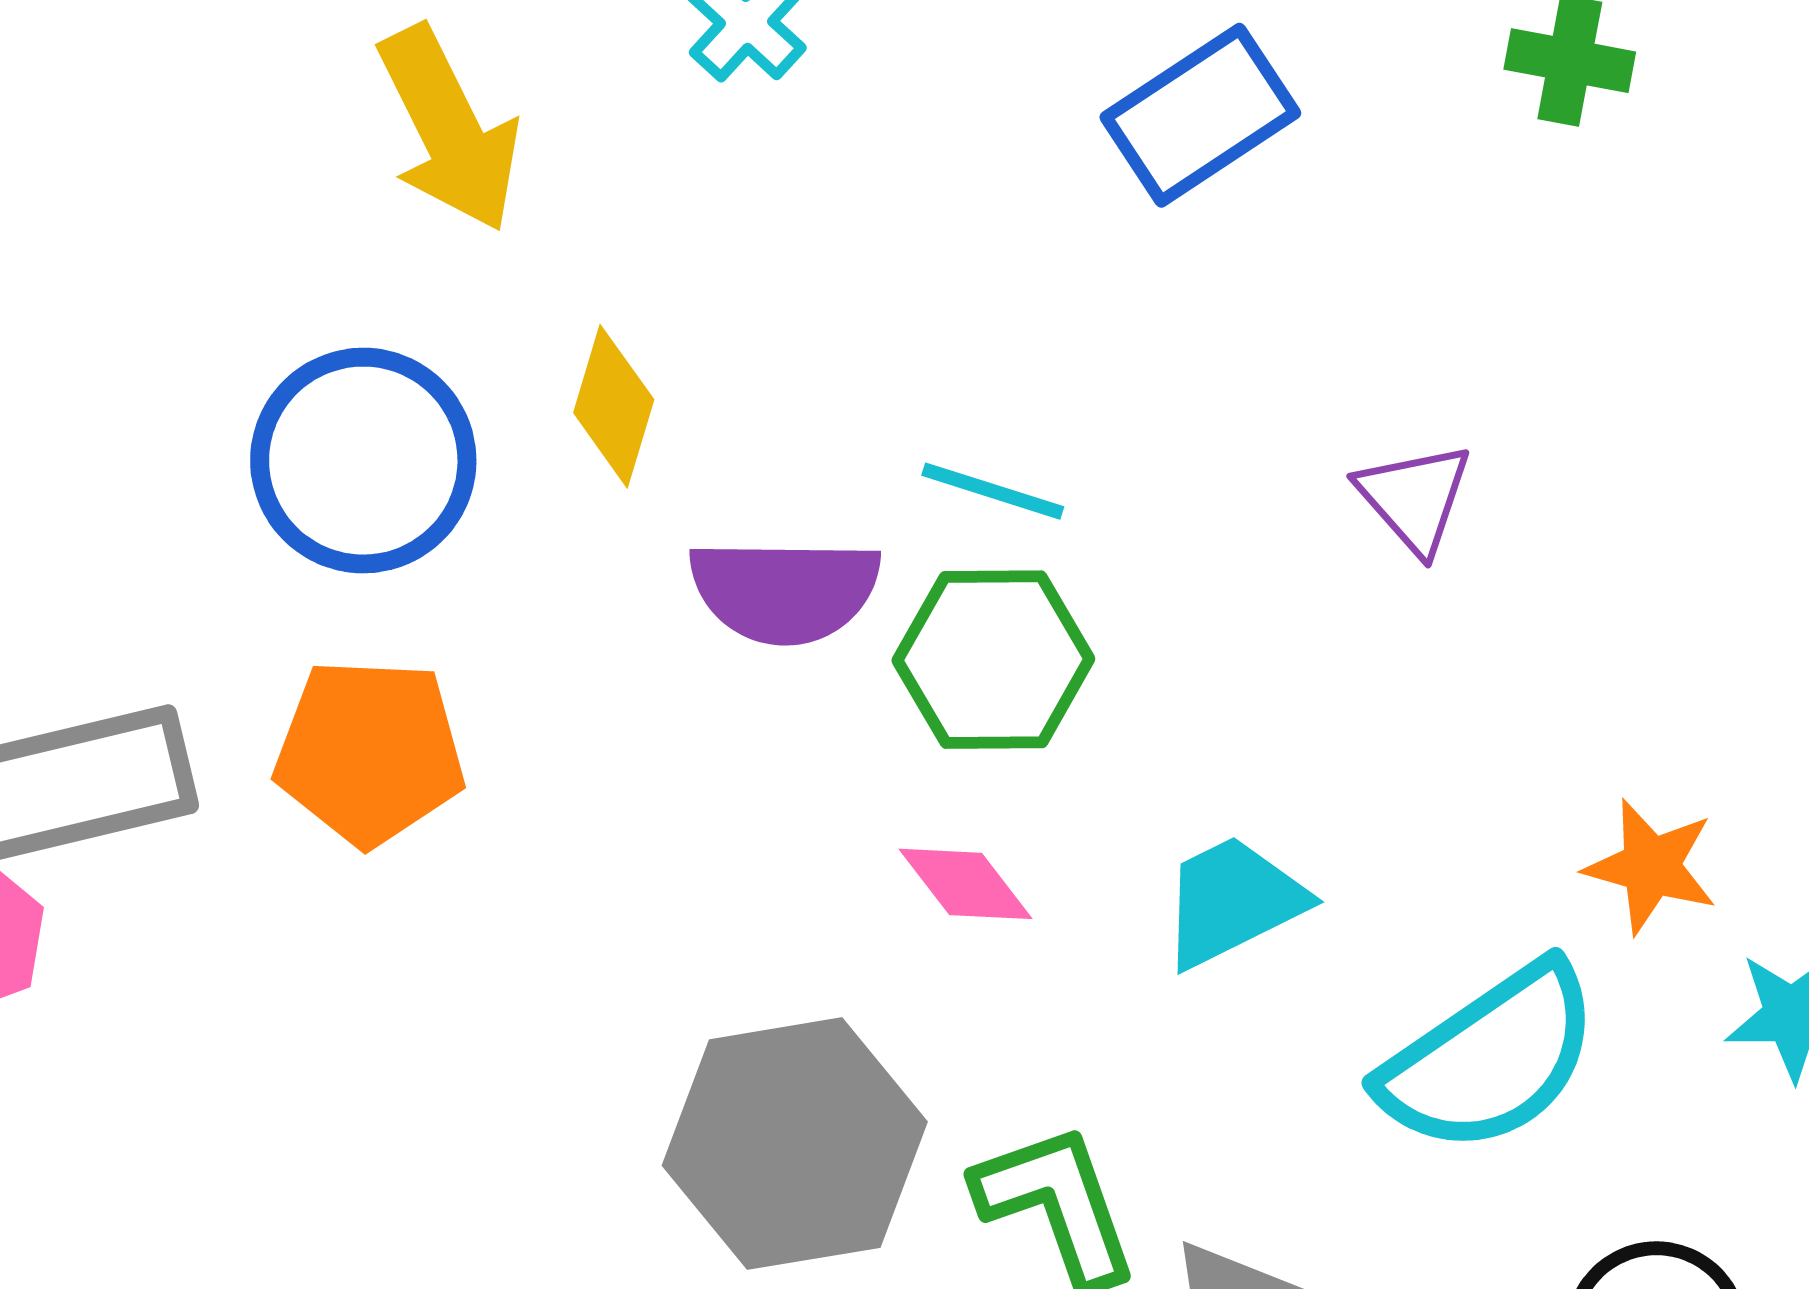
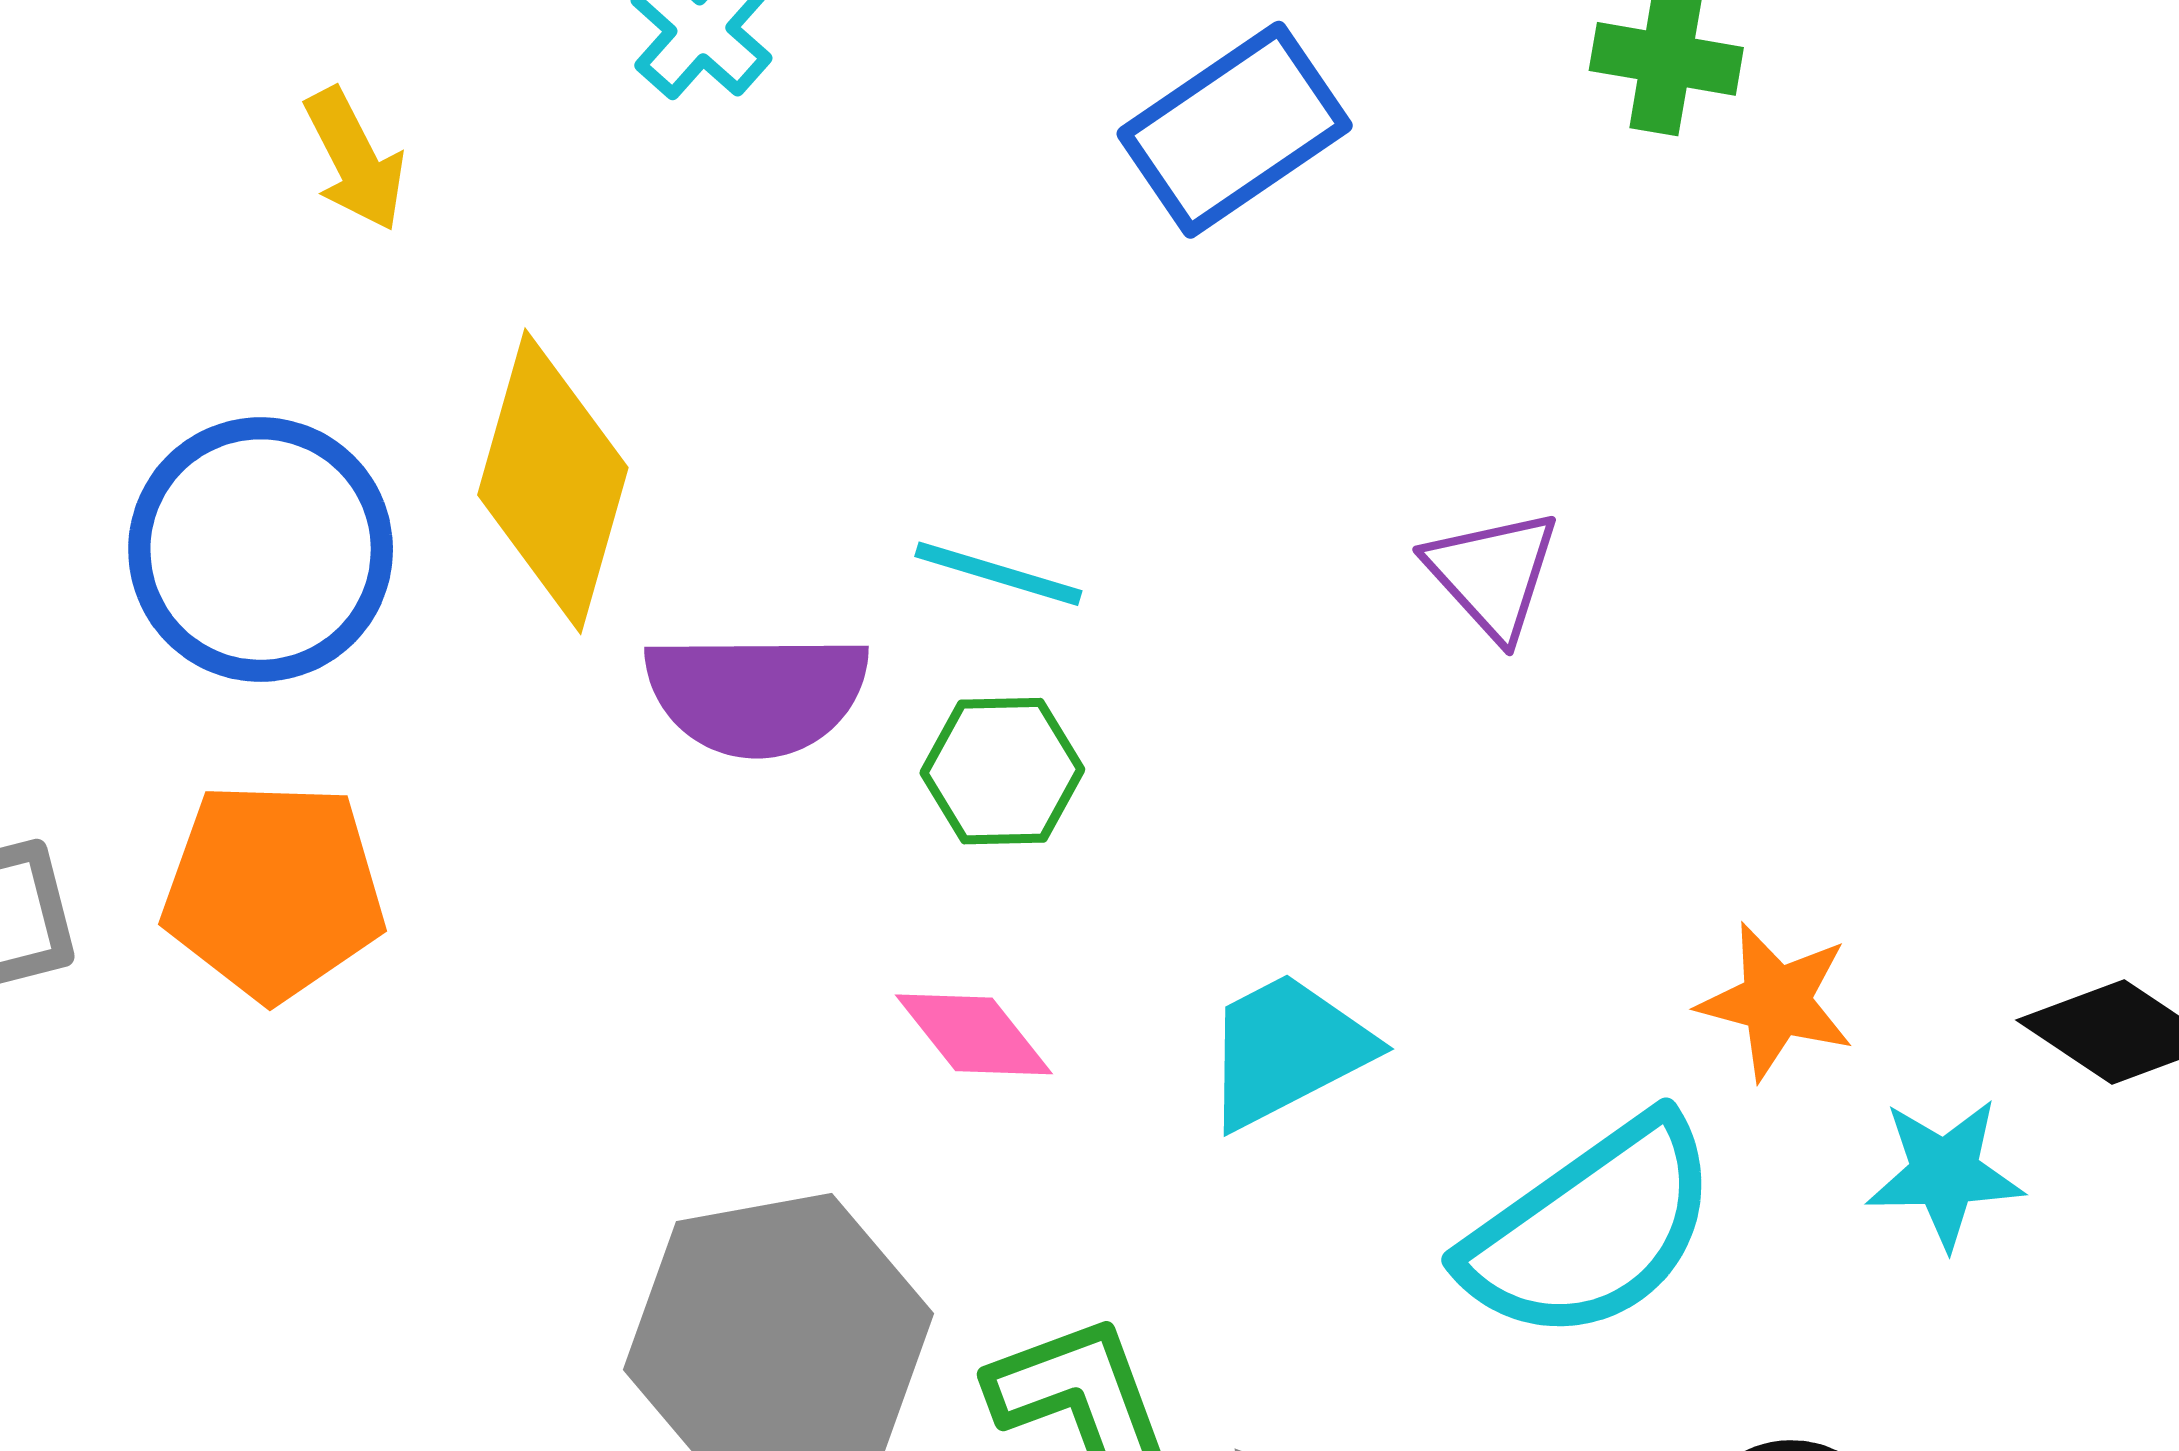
yellow arrow: (449, 129) -> (355, 160), size x0.6
yellow diamond: (614, 406) -> (553, 481), size x1.6
green hexagon: (993, 660) -> (1002, 771), size x0.7

